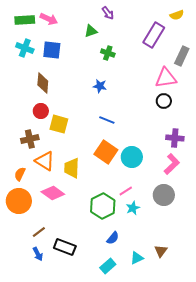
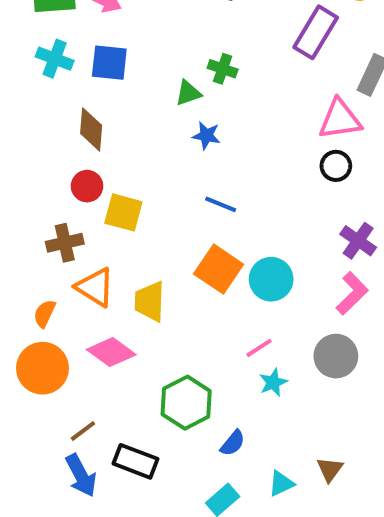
green triangle: (91, 31) -> (188, 93), moved
purple cross: (175, 138) -> (358, 241), turned 30
green hexagon: (103, 206) -> (186, 403), moved
blue arrow: (38, 254) -> (81, 475), size x1.5

